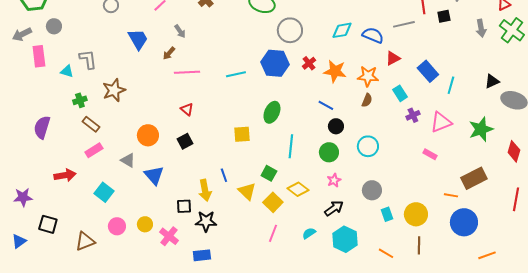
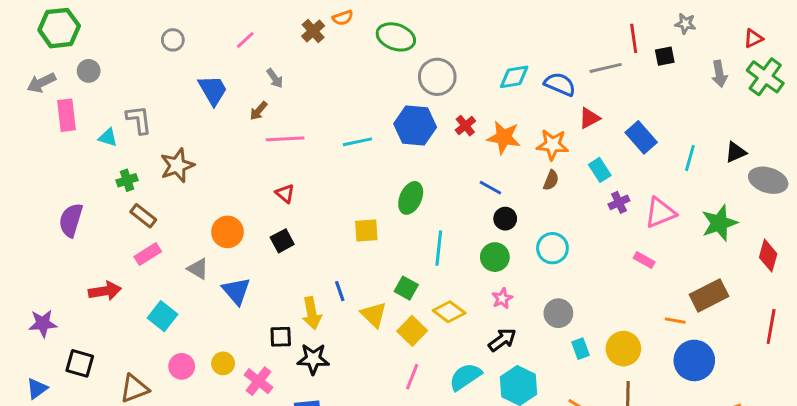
cyan line: (451, 85) -> (690, 158), moved
cyan semicircle: (309, 233) -> (465, 377), size x1.6

